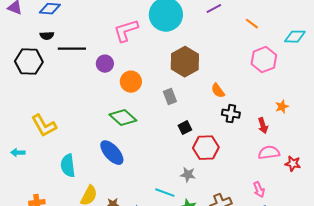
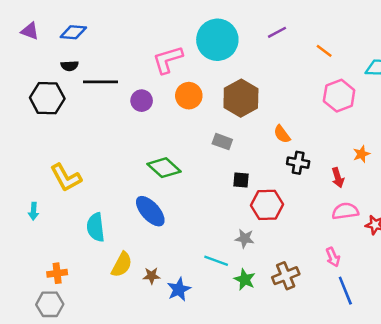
orange circle: (131, 82) -> (189, 96), moved
gray rectangle: (170, 97) -> (222, 142), turned -49
black square: (185, 128) -> (241, 180), turned 32
cyan arrow: (18, 153) -> (34, 211), turned -88

